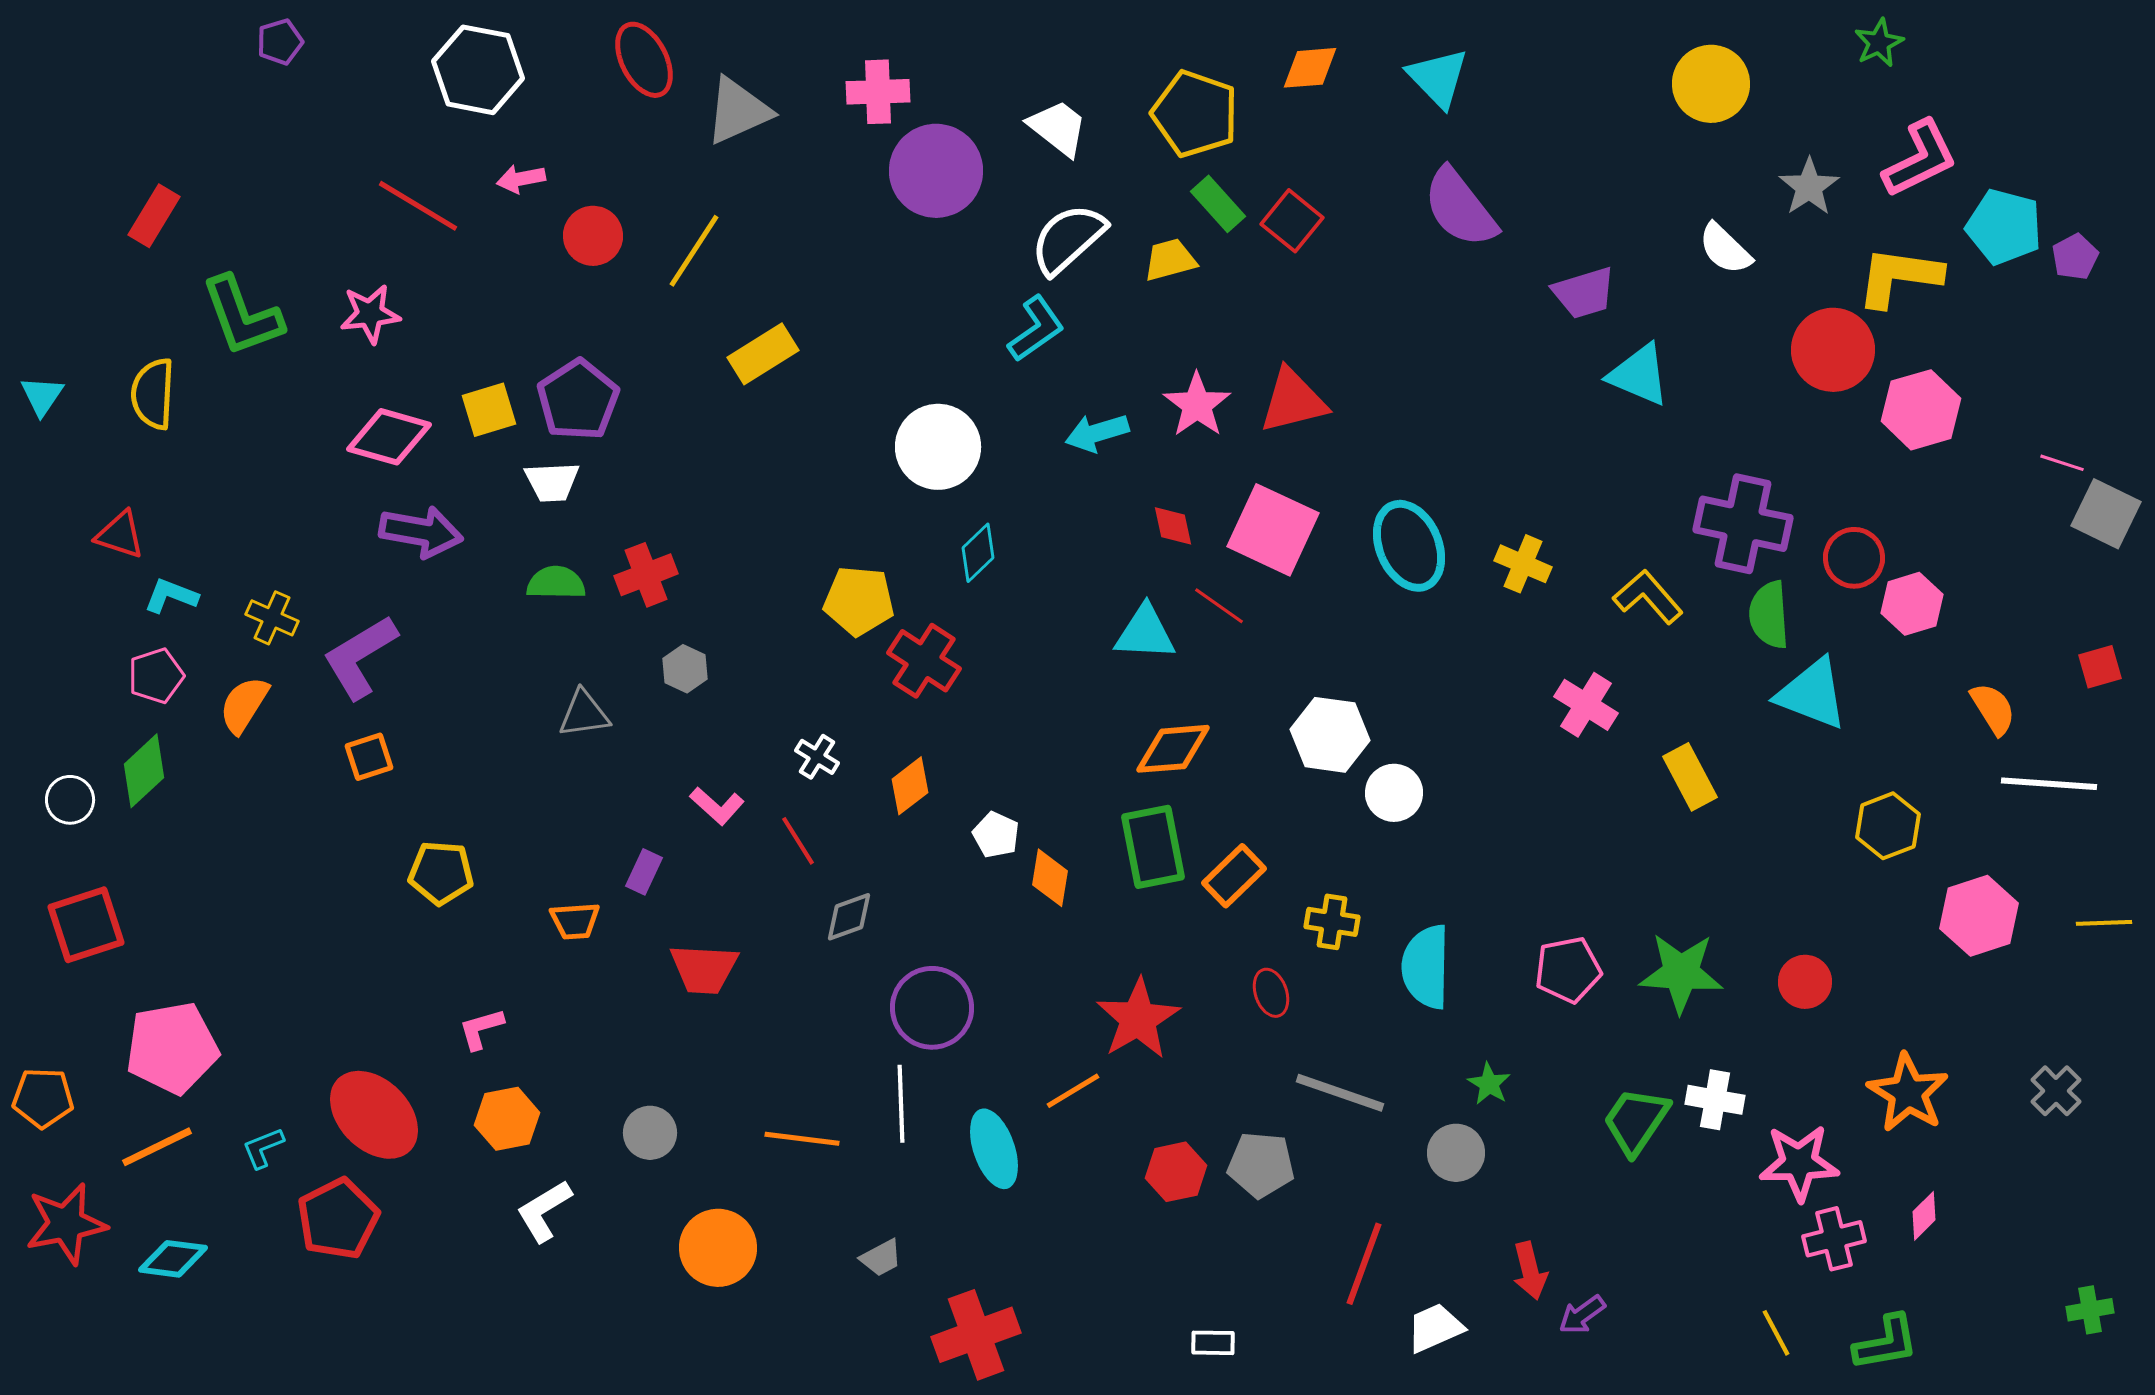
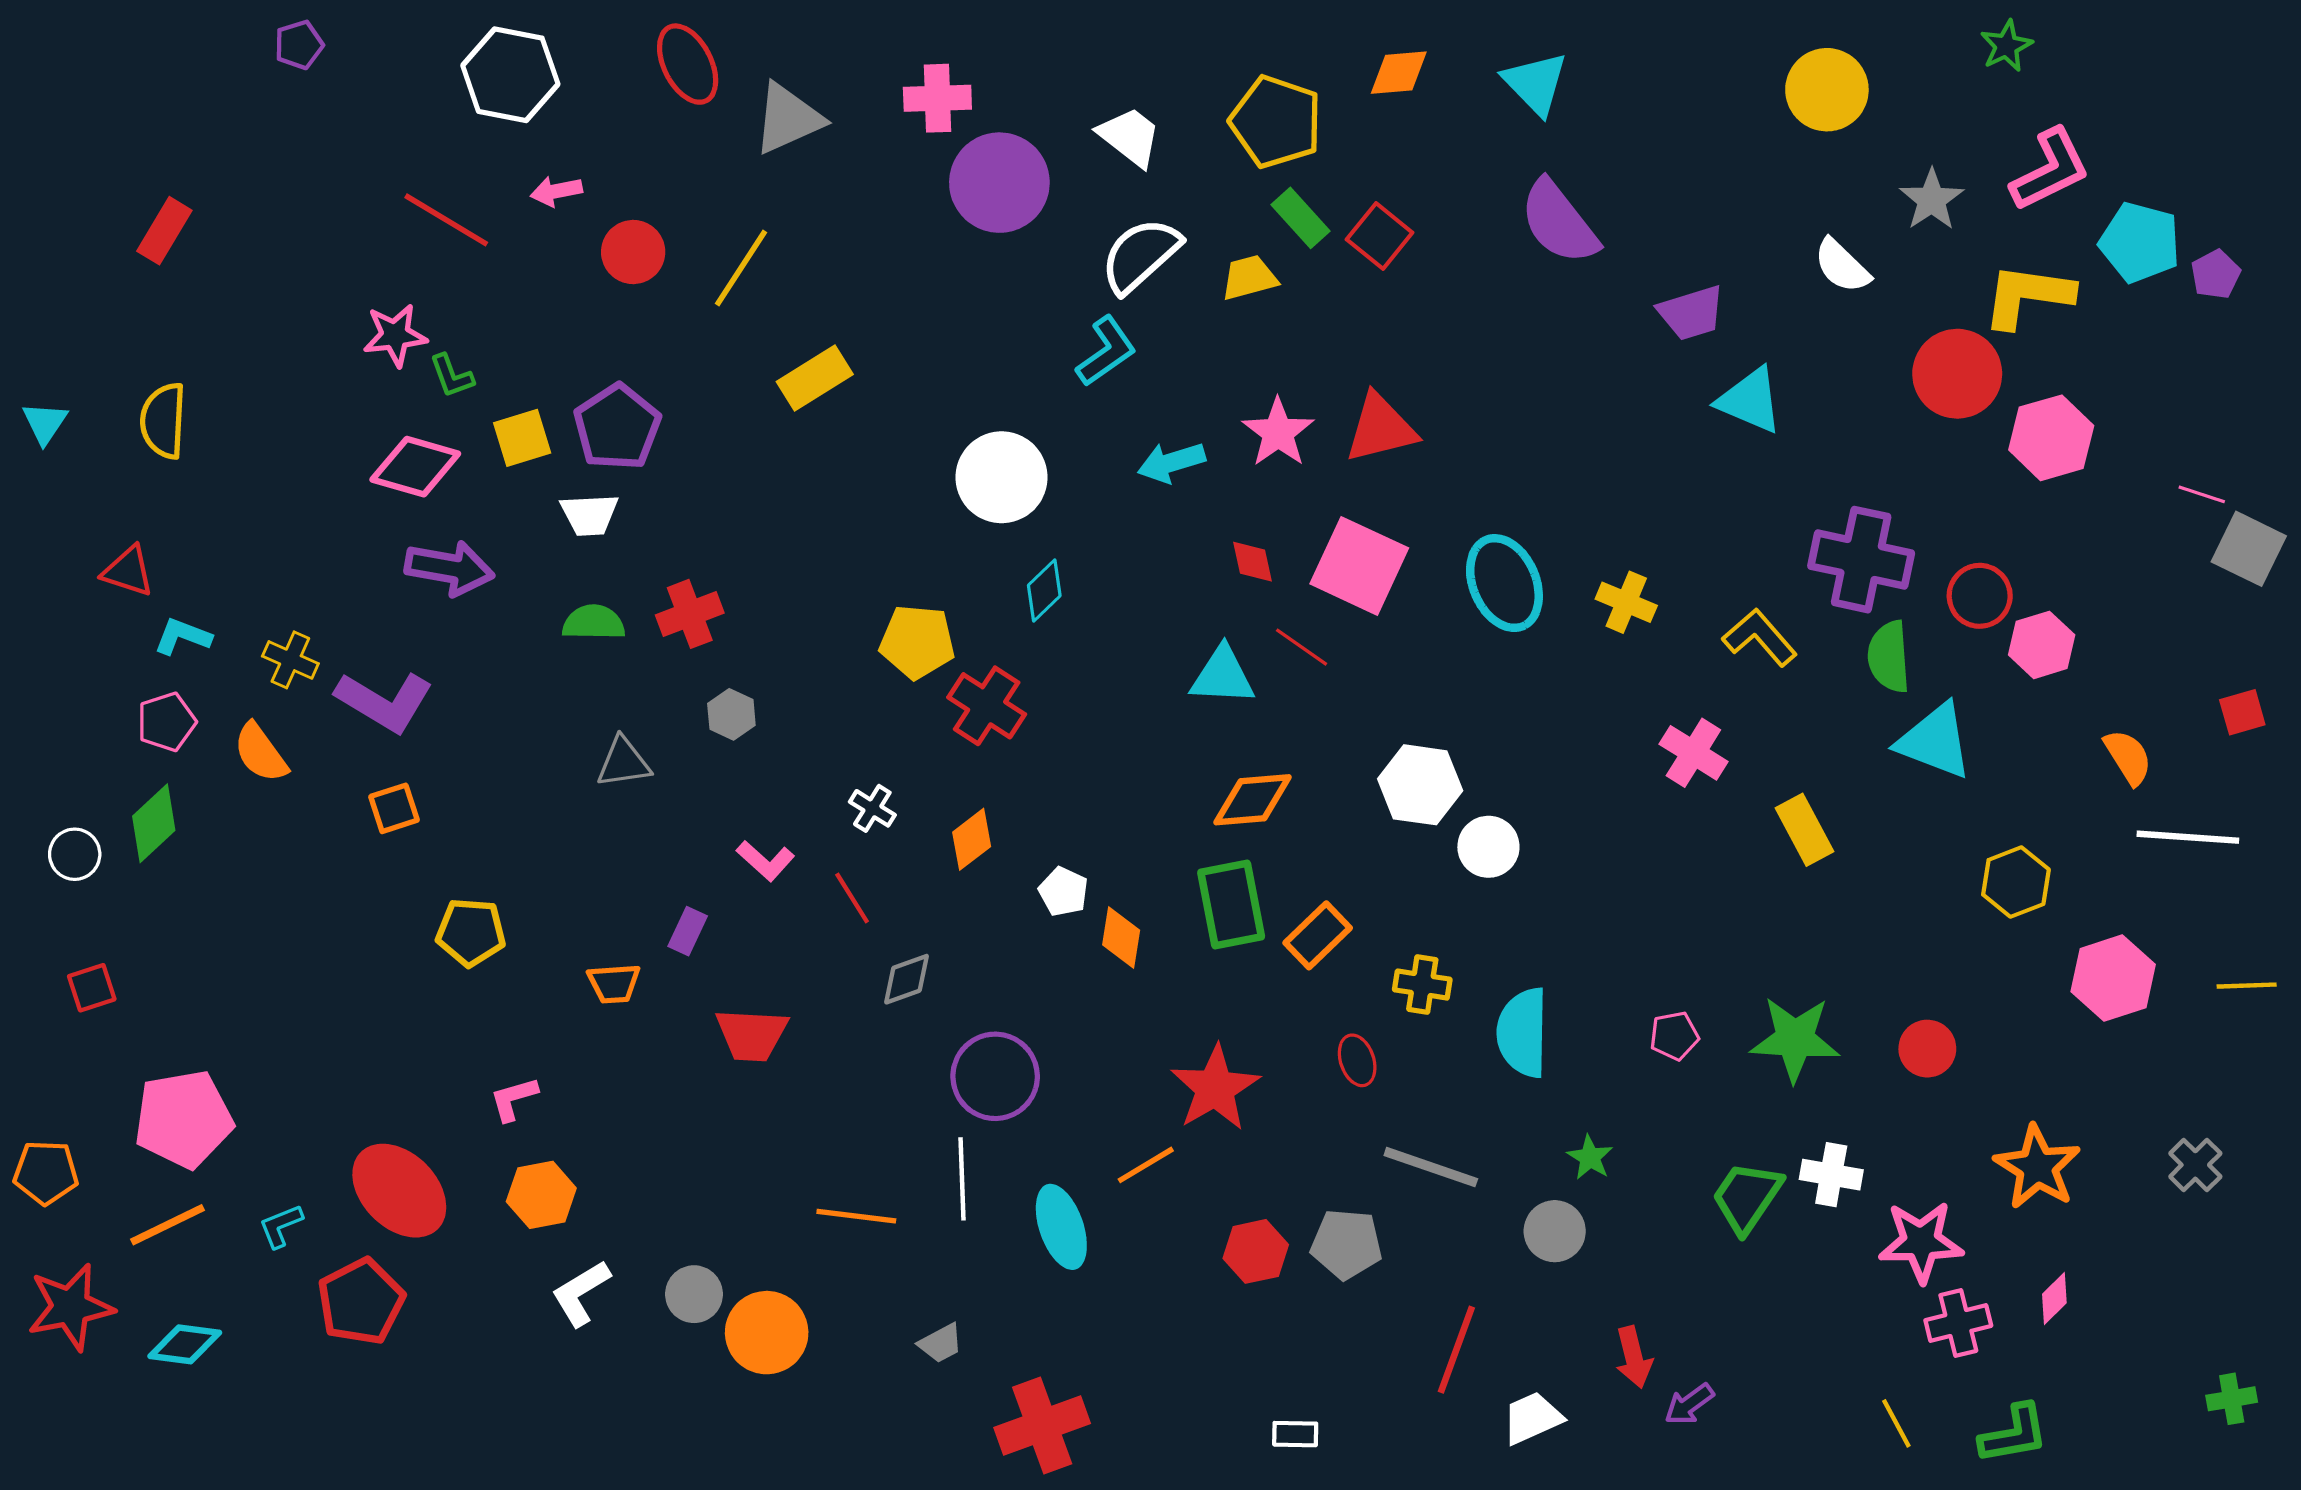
green L-shape: (242, 316) -> (452, 376), moved, size x0.5
purple L-shape: (360, 657) -> (384, 702), turned -118
orange semicircle: (244, 705) -> (260, 753), turned -68
red square: (86, 925) -> (92, 988), size x0.6
pink pentagon: (1568, 970) -> (1674, 1036), size x0.7
gray circle: (650, 1133) -> (694, 1294), moved

